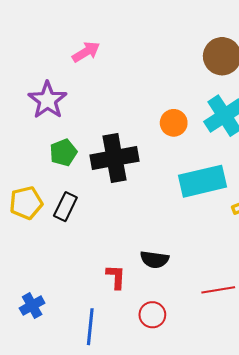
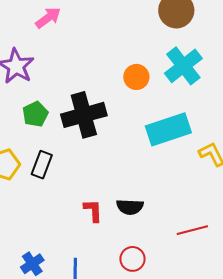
red L-shape: (116, 277) -> (93, 211), moved
blue cross: (32, 306) -> (32, 264), moved

